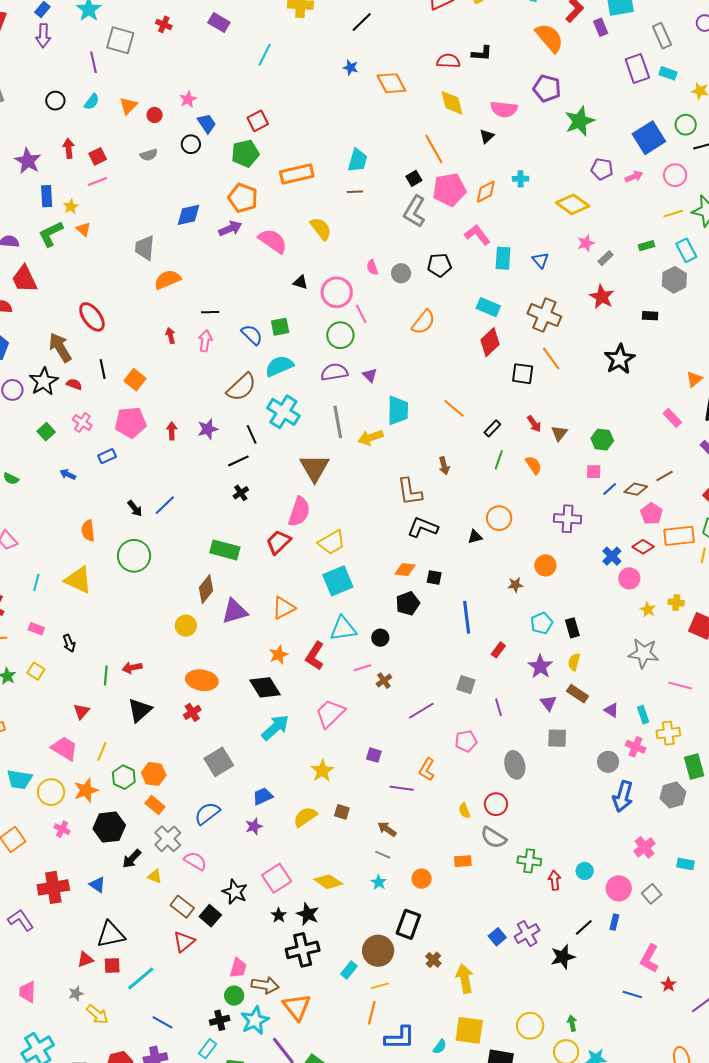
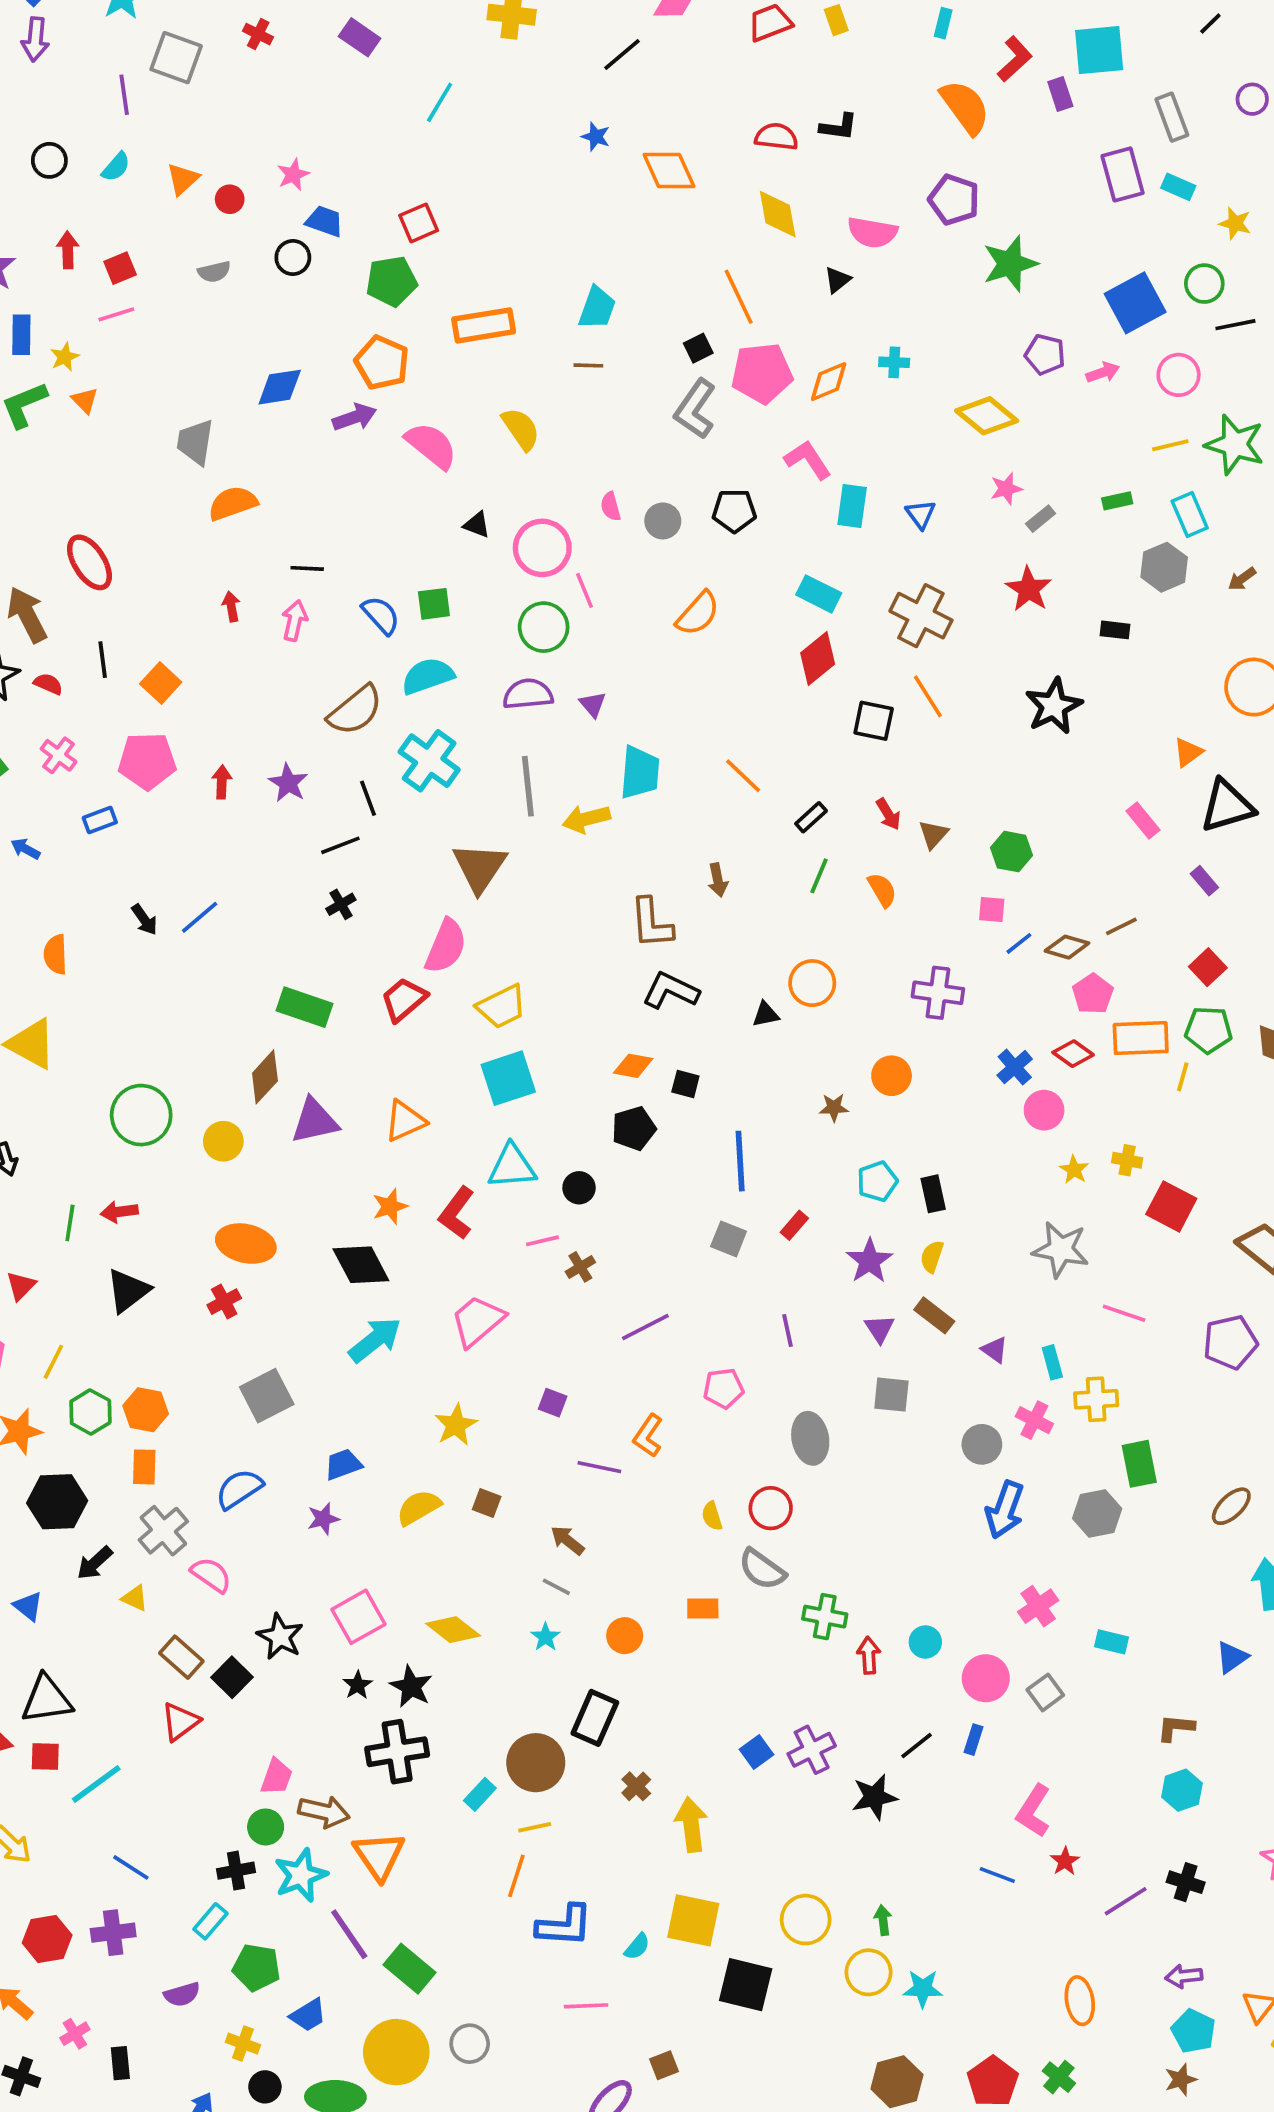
blue trapezoid: (207, 123) -> (325, 221), turned -40
purple star: (208, 429) -> (288, 783), turned -30
green circle: (134, 556) -> (141, 1115), moved
gray square: (466, 685) -> (729, 1239), moved
orange rectangle: (155, 805) -> (144, 1467), turned 48

